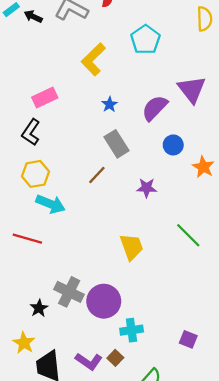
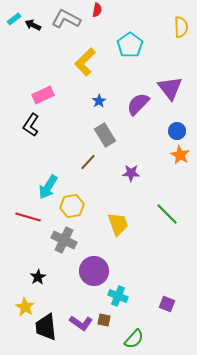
blue circle: (173, 145) -> (177, 131), moved
yellow hexagon: (35, 174) -> (72, 206), moved
cyan arrow: (51, 204) -> (48, 187), turned 100
gray cross: (69, 292) -> (64, 240), moved
cyan cross: (132, 330) -> (118, 296), turned 30
brown square: (115, 358) -> (104, 320), turned -32

